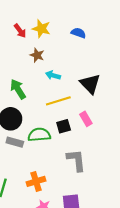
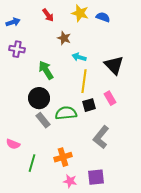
yellow star: (41, 29) -> (80, 13), moved
yellow line: (58, 101) -> (84, 81), turned -65
gray rectangle: (15, 142) -> (43, 120), turned 35
gray L-shape: (76, 160) -> (101, 137), turned -135

